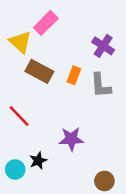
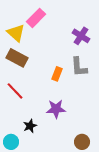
brown rectangle: (39, 71) -> (17, 58), moved
orange rectangle: (74, 75) -> (57, 74), moved
cyan circle: (15, 170) -> (11, 142), moved

